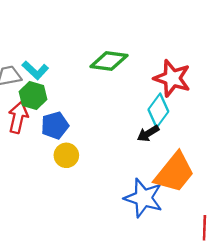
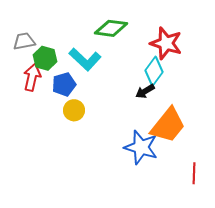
cyan L-shape: (35, 70) -> (85, 59), moved, size x1.4

